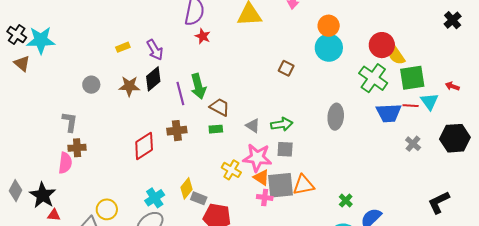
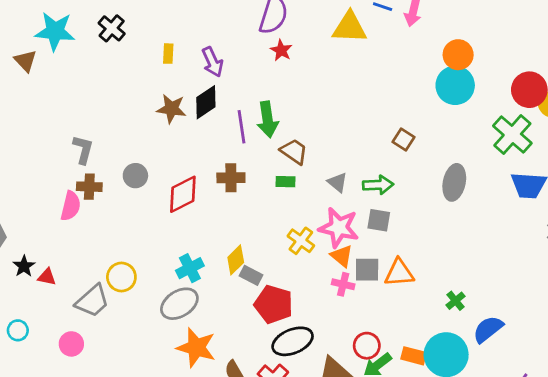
black cross: (17, 35) -> (112, 28), moved
yellow rectangle: (123, 47) -> (168, 54), turned -72
brown square: (286, 68) -> (403, 139), moved
gray circle: (91, 85) -> (135, 176), moved
gray square: (281, 185) -> (367, 270), size x0.7
black star: (43, 195) -> (24, 266), moved, size x0.6

